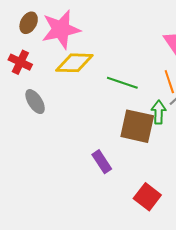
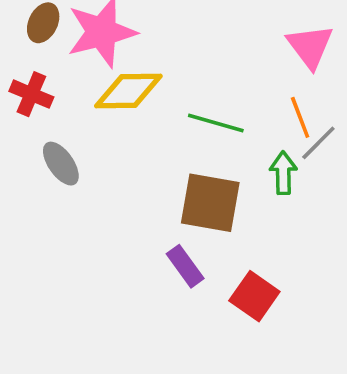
brown square: (137, 126) -> (210, 203), moved
red square: (147, 197) -> (254, 296), moved

